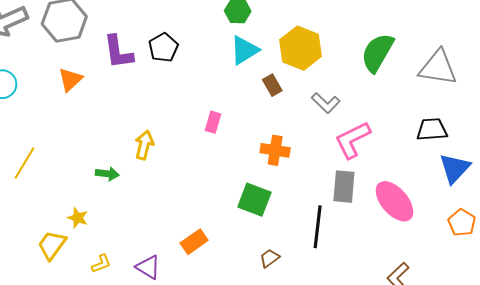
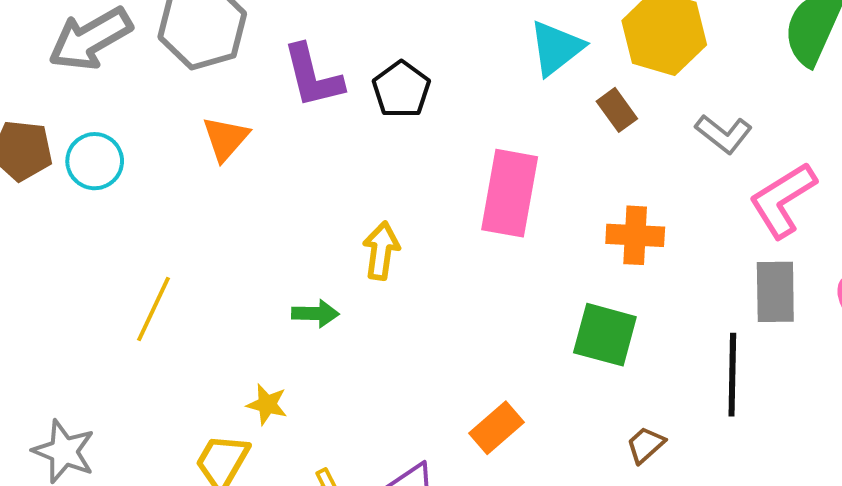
black pentagon: (163, 48) -> (401, 90), moved
pink rectangle: (213, 122) -> (510, 193), size x2.0

